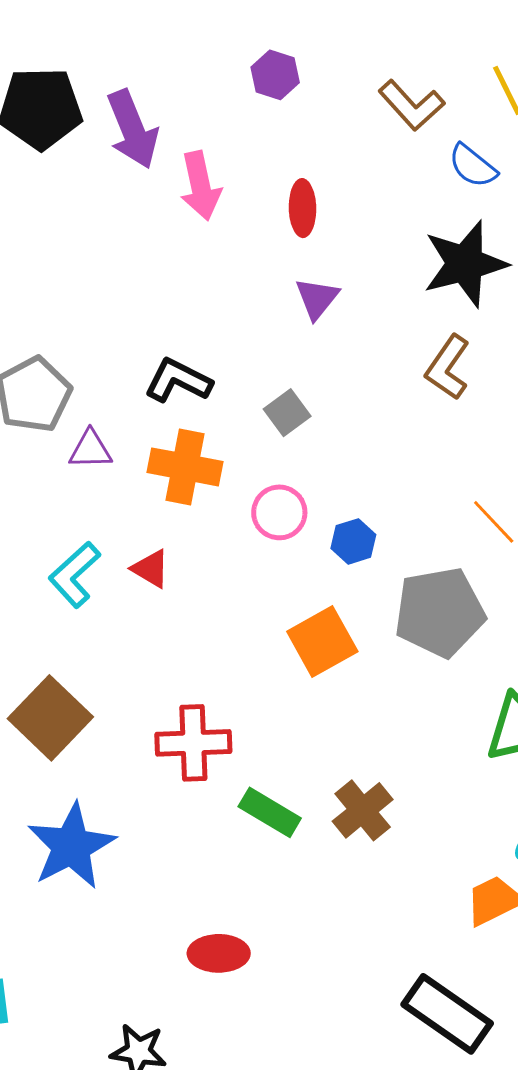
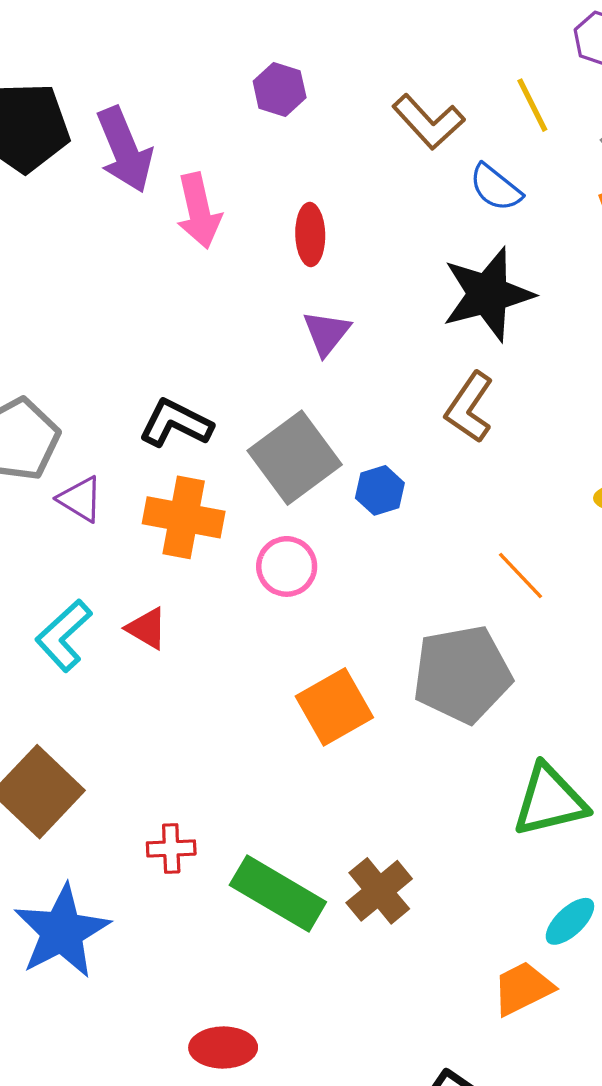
gray square: (287, 413) -> (295, 458), size x1.8
purple triangle: (90, 450) -> (80, 499), turned 33
blue hexagon: (353, 541) -> (380, 490), moved
red cross: (193, 743) -> (171, 848), moved, size x0.6
green rectangle: (270, 812) -> (278, 894), size x1.4

